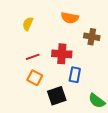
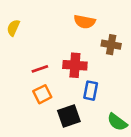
yellow semicircle: (28, 24) -> (13, 28), moved
orange square: (35, 78) -> (42, 94), turned 35

